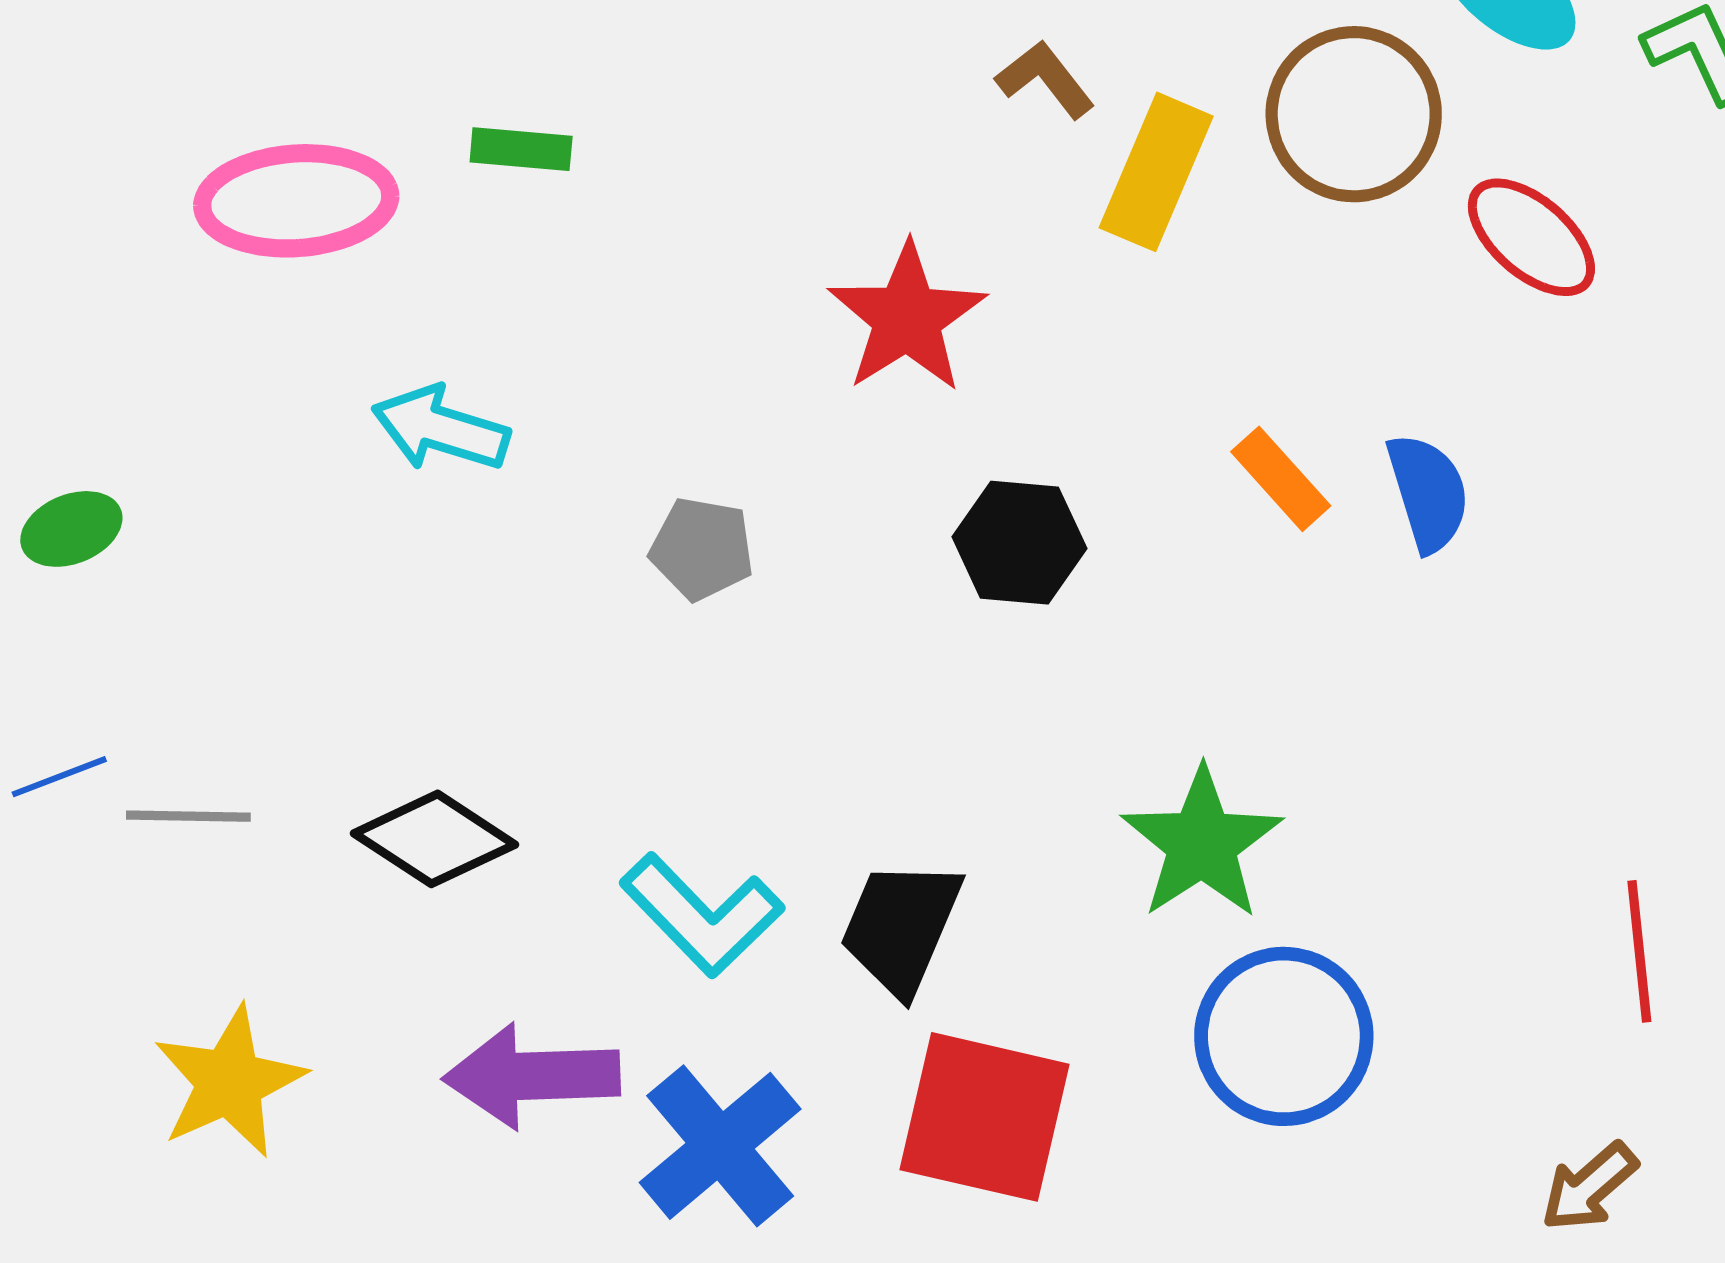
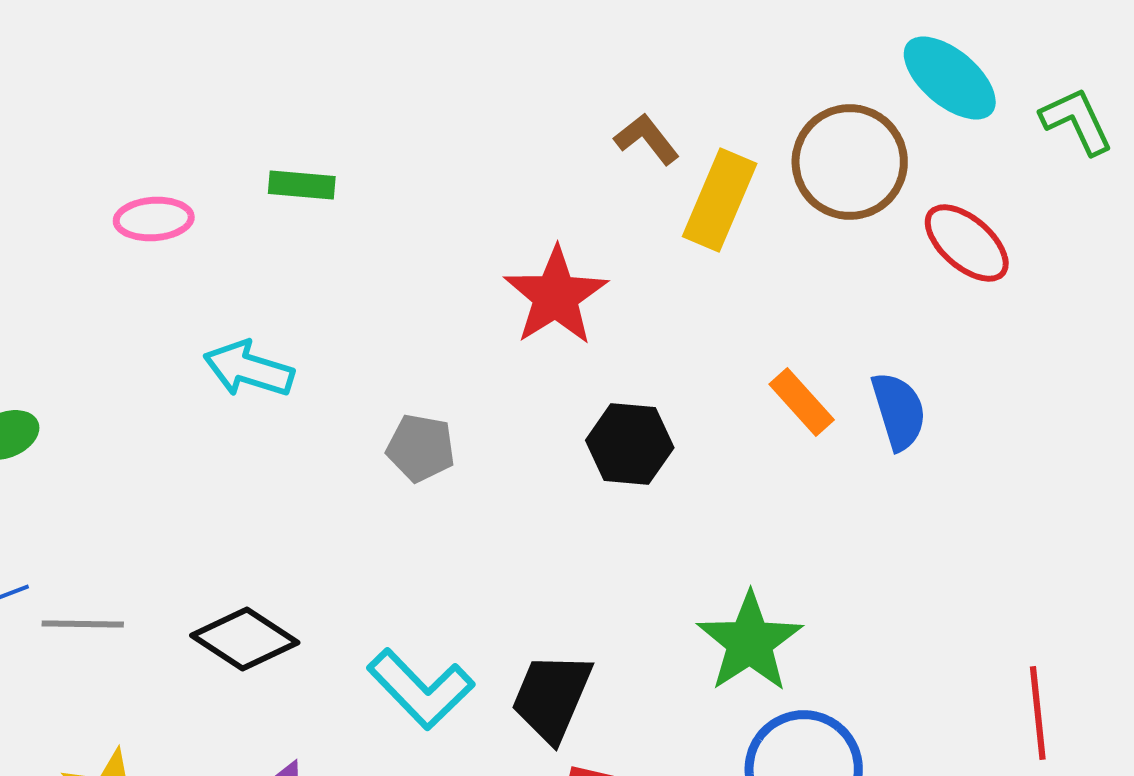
pink ellipse: (296, 201) -> (154, 219), size x0.6

